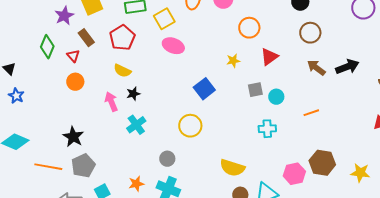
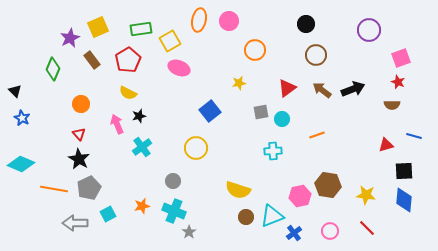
red triangle: (73, 56) -> (79, 134), moved
red triangle: (269, 57) -> (287, 88), moved

